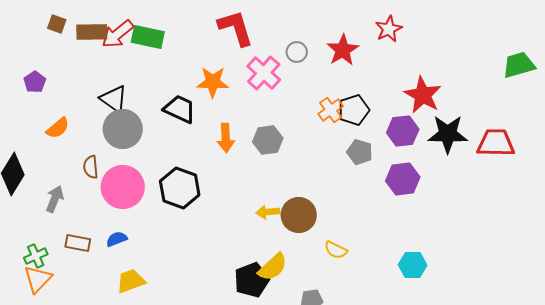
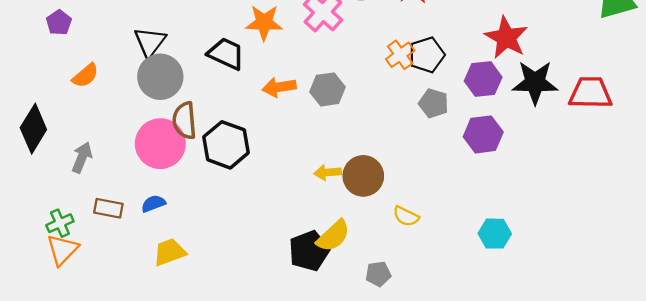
black triangle: (114, 99) -> (150, 42), turned 32
orange arrow: (226, 138) -> (279, 87), turned 84
brown semicircle: (91, 167) -> (185, 121), moved, size x1.4

